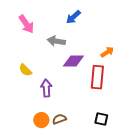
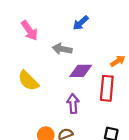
yellow semicircle: (25, 70) -> (28, 81), size x1.5
purple arrow: (46, 88) -> (73, 104), moved

